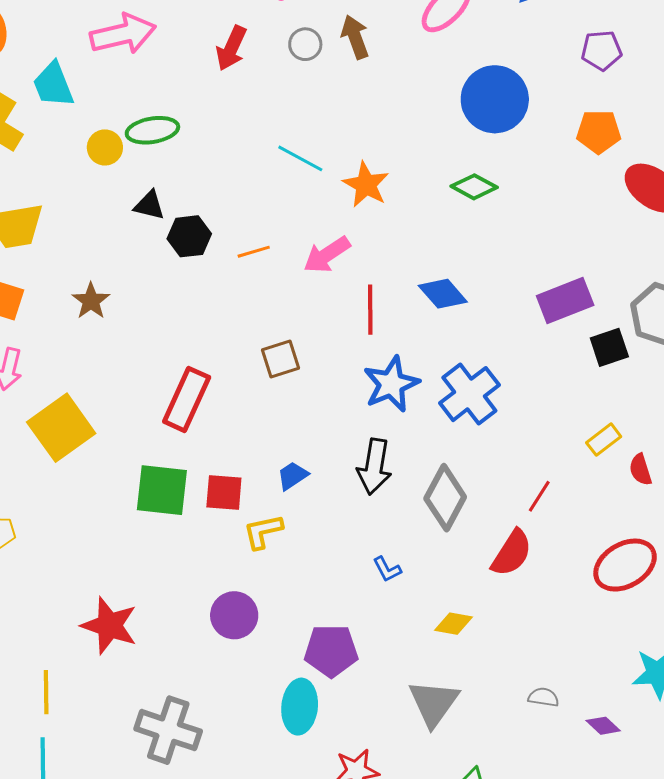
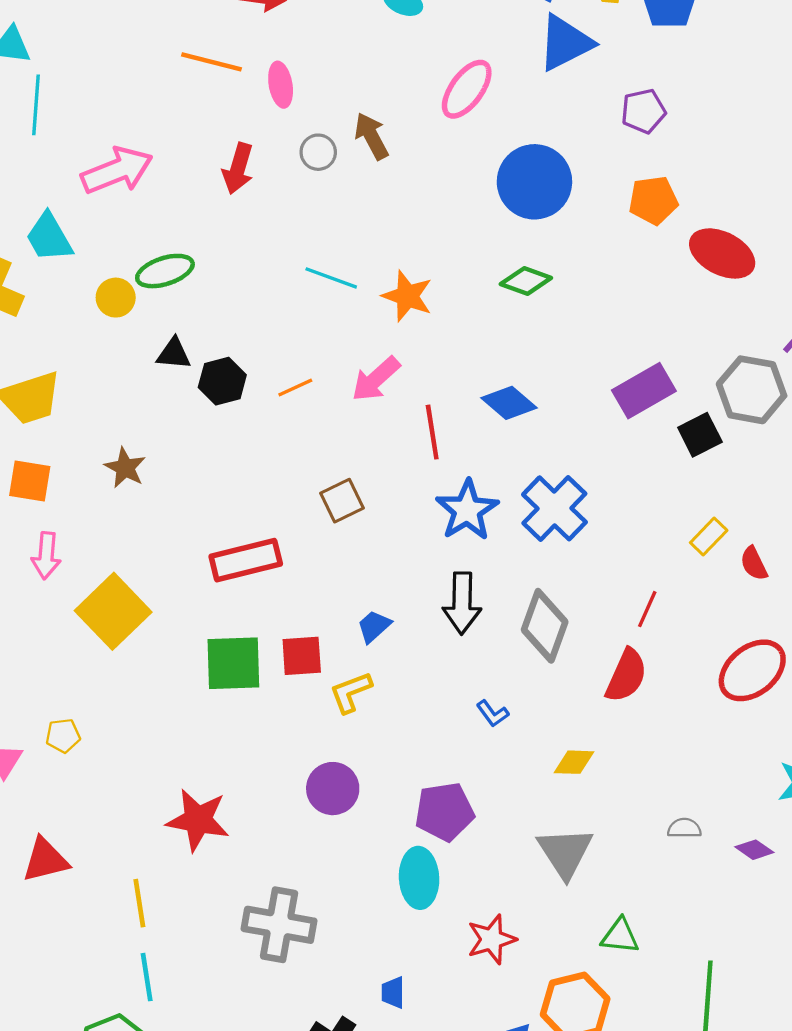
red rectangle: (187, 399) -> (246, 560), turned 60

